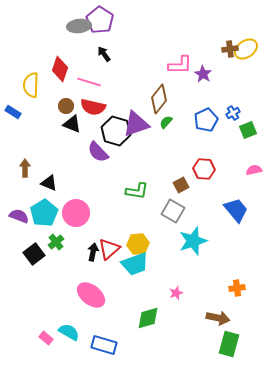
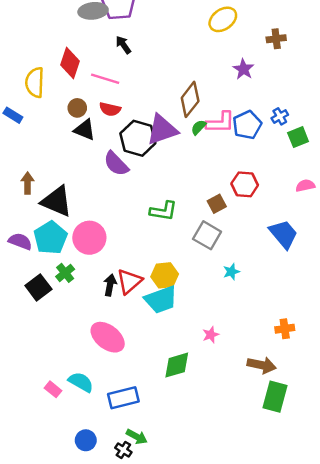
yellow ellipse: (246, 49) -> (223, 19), moved
pink L-shape: (180, 65) -> (220, 122), moved
red semicircle: (93, 107) -> (110, 109), size x0.7
black triangle: (49, 183) -> (57, 201), size x1.6
cyan star: (193, 241) -> (231, 272), size x0.5
blue rectangle: (104, 345) -> (123, 398), turned -30

